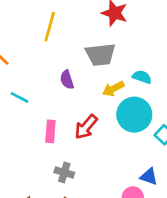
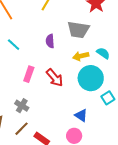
red arrow: (86, 127) -> (55, 78), turned -96
gray cross: (64, 172) -> (22, 106), moved
blue triangle: (149, 177) -> (81, 115), moved

